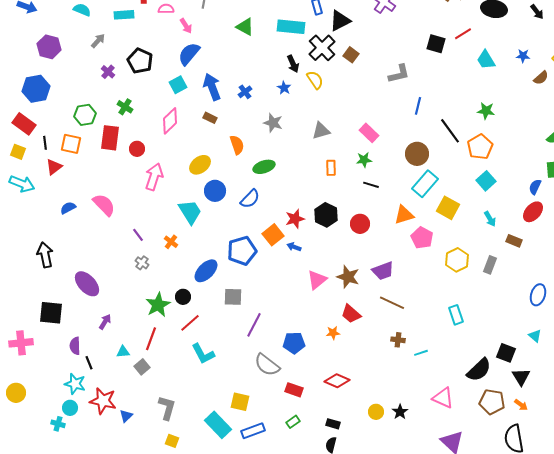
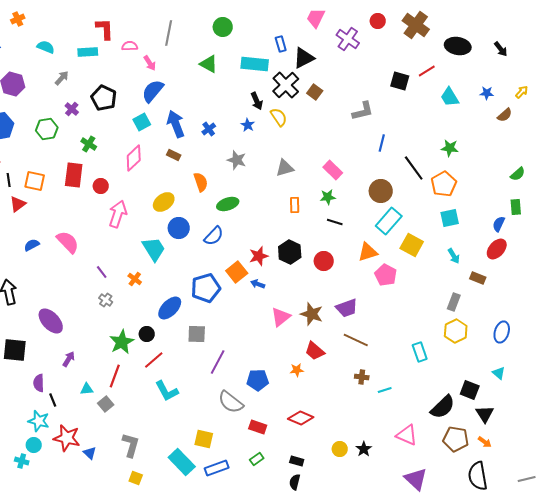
green hexagon: (85, 115) -> (47, 129), moved
cyan square: (486, 181) -> (450, 218), turned 30
yellow hexagon: (457, 260) -> (456, 331), moved
blue triangle: (126, 416) -> (90, 453), turned -32

